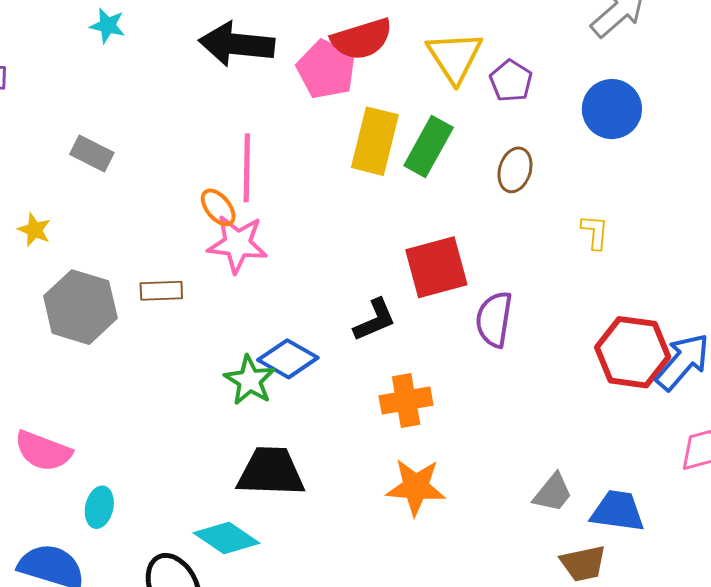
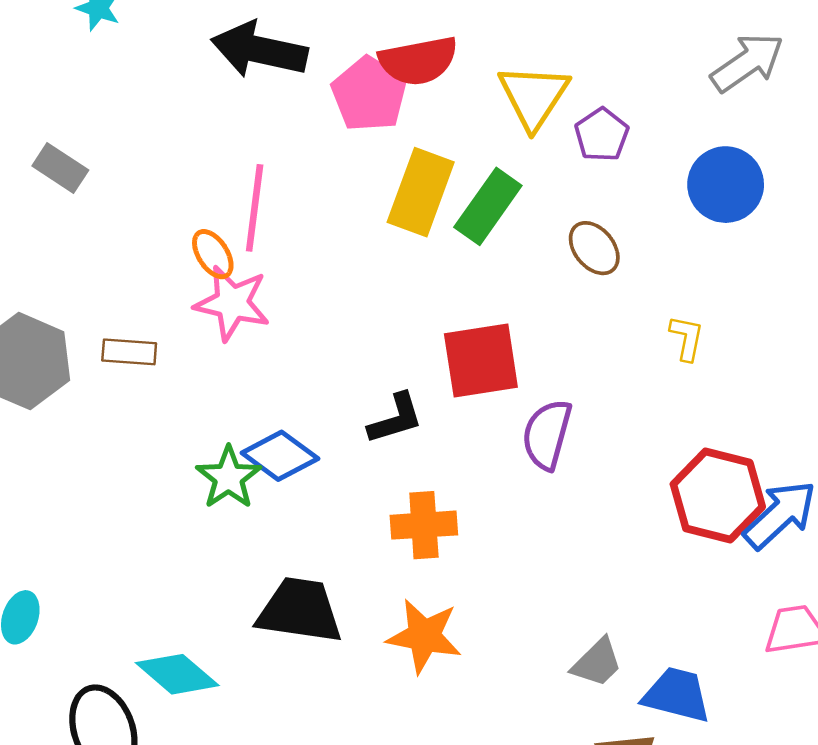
brown ellipse: (515, 170) -> (594, 248), turned -63
black trapezoid: (271, 472) -> (300, 610), moved

